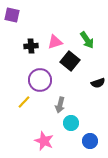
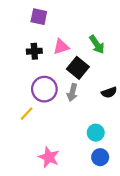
purple square: (12, 15) -> (39, 17), moved
gray arrow: (60, 105) -> (72, 92), moved
cyan circle: (71, 123) -> (96, 133), moved

